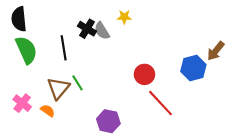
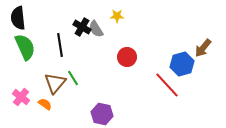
red circle: (144, 74) -> (127, 57), moved
red line: (160, 103) -> (167, 85), moved

